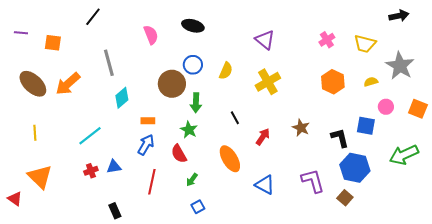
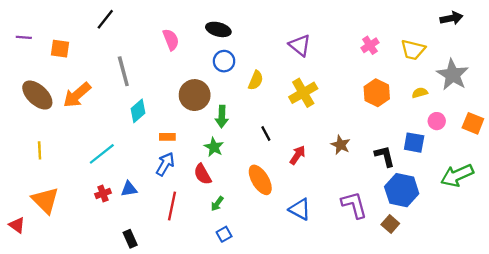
blue circle: (193, 65) -> (224, 61), moved

